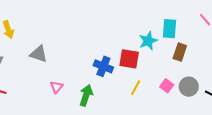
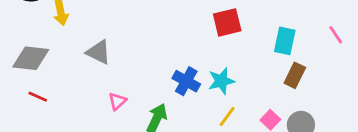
cyan star: (148, 41) -> (221, 81), moved
red square: (129, 59) -> (227, 22), moved, turned -30

